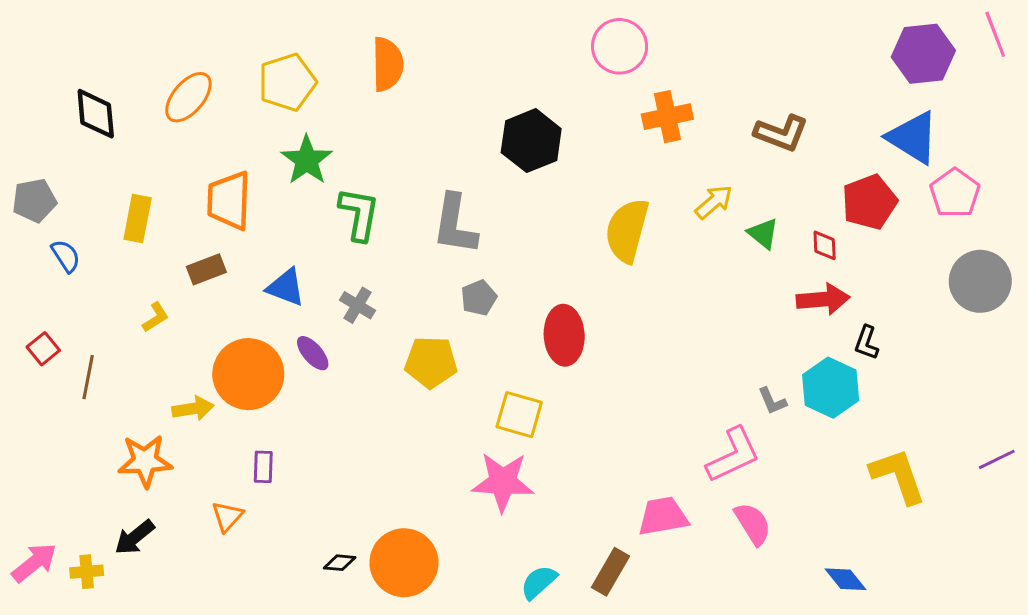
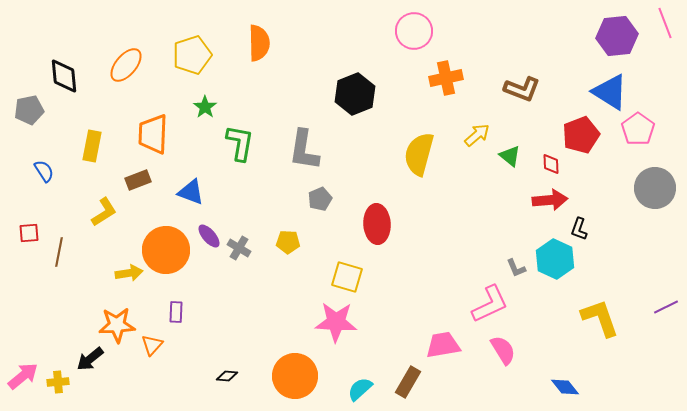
green star: (307, 160) -> (205, 107), size x0.7
gray pentagon: (34, 200) -> (29, 110), moved
gray cross: (358, 305) -> (239, 248), moved
yellow L-shape: (156, 317) -> (104, 212), size x1.4
red square: (43, 349) -> (29, 233), turned 35
yellow pentagon: (431, 362) -> (288, 242), size x0.7
orange star: (145, 461) -> (117, 325), moved
orange circle: (404, 563) -> (295, 376), moved

